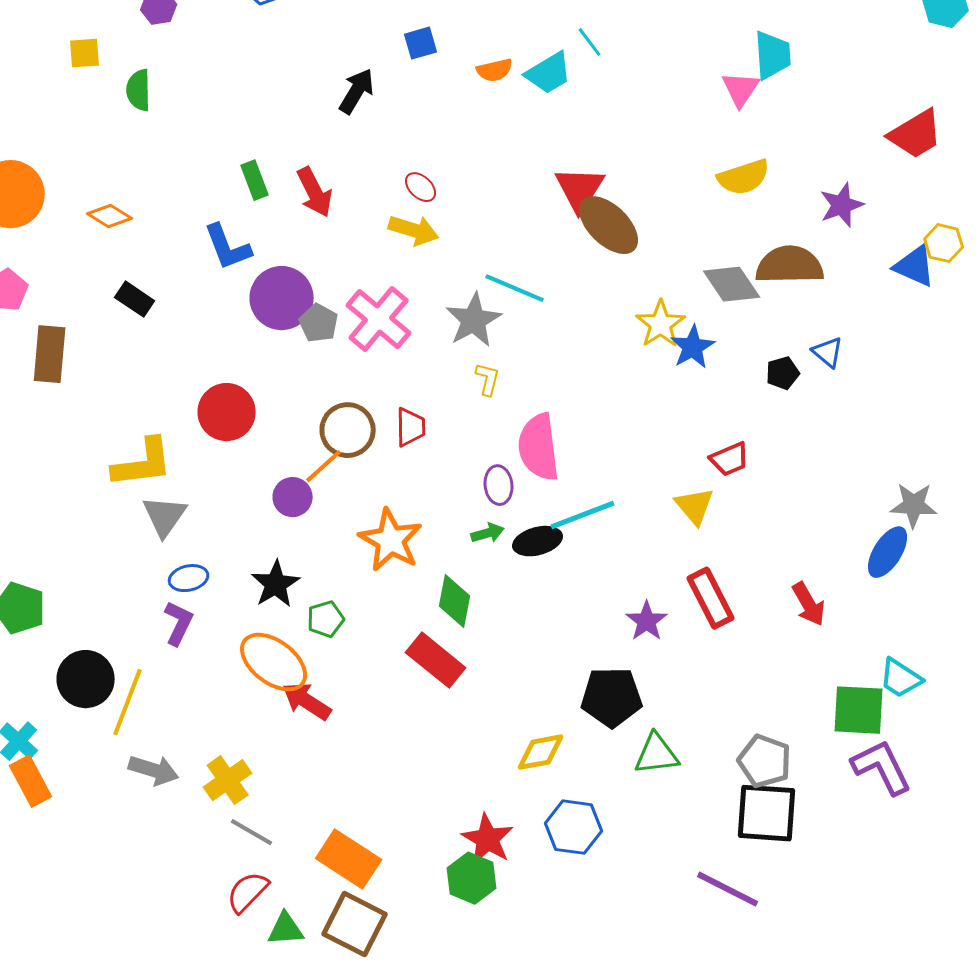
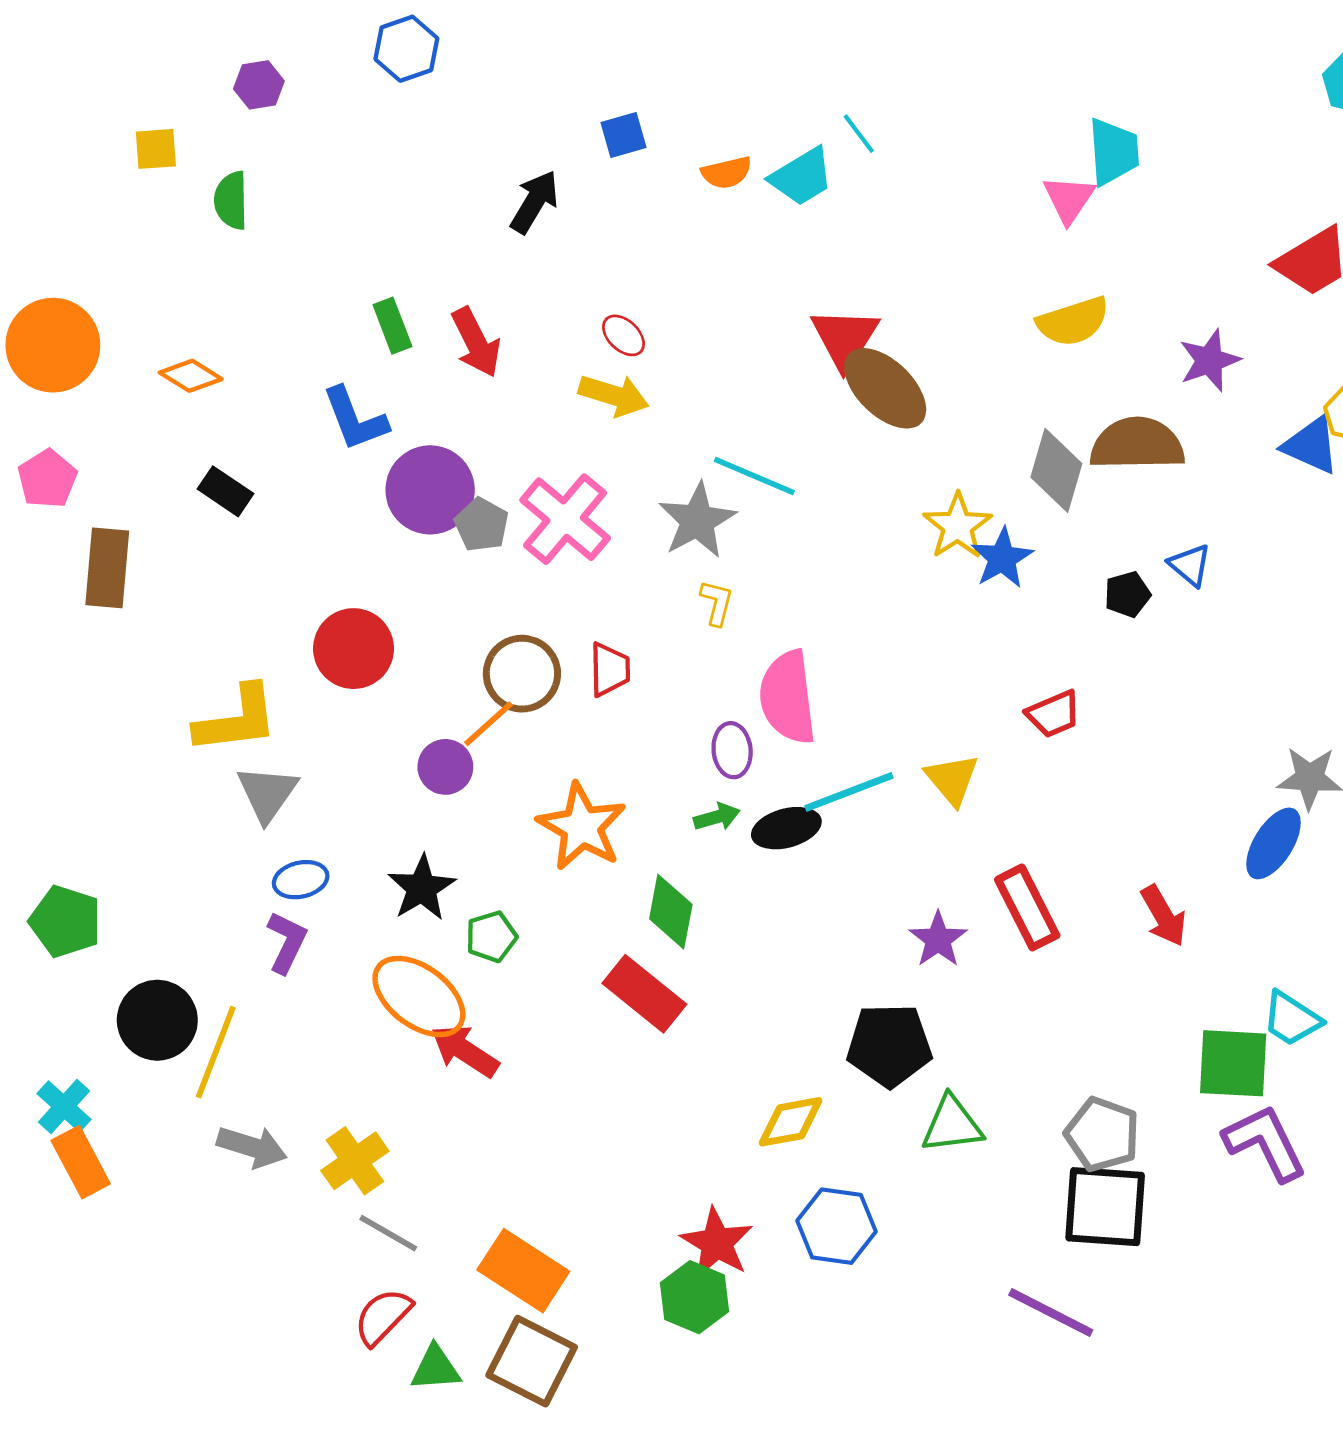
gray diamond: (732, 284) -> (1056, 470), turned 50
yellow triangle: (695, 506) -> (952, 779), moved

